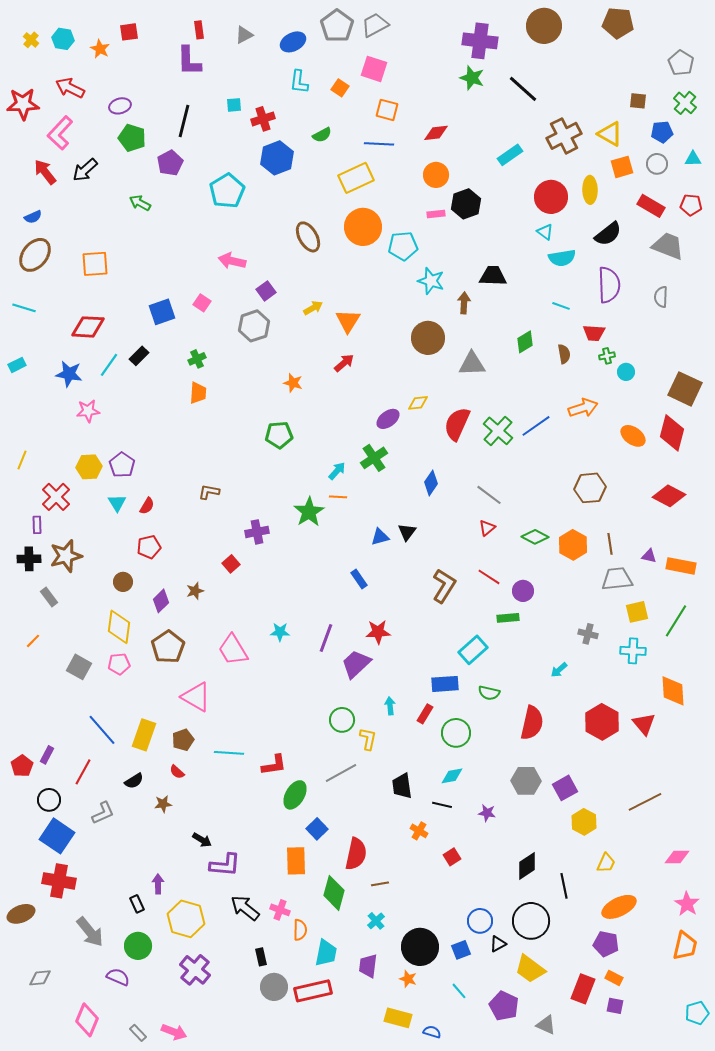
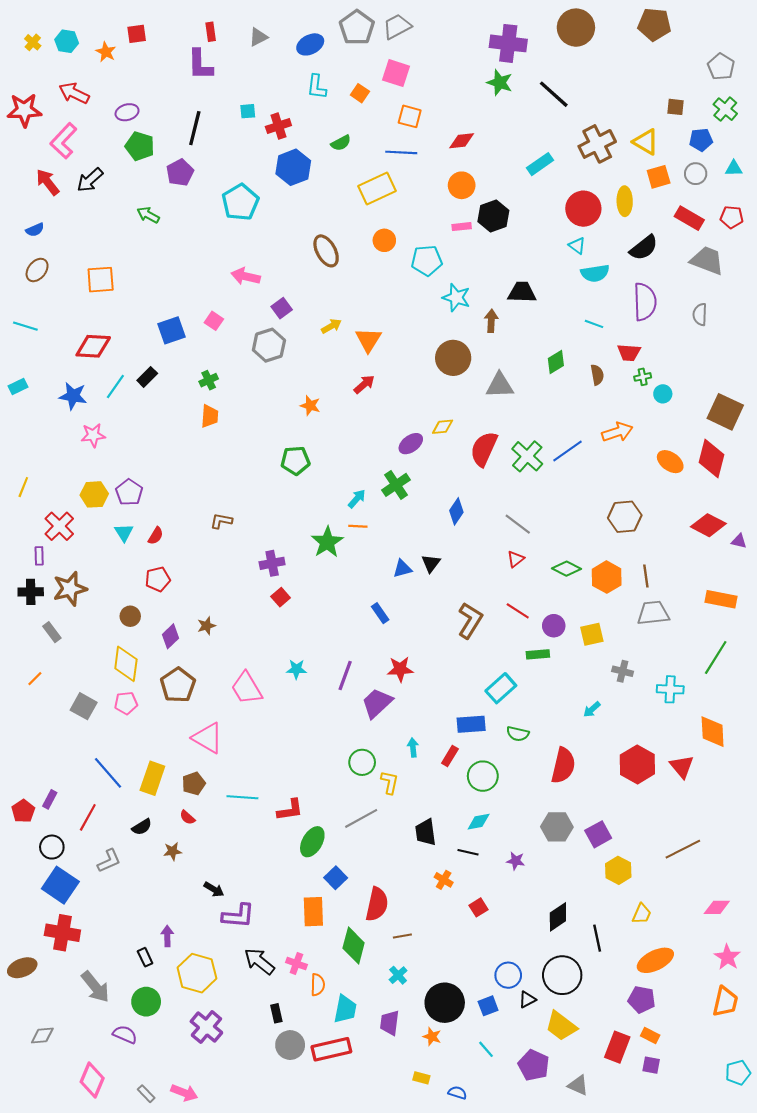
orange circle: (363, 227) -> (384, 240), size x0.6
brown ellipse: (35, 255) -> (37, 270), size x0.7
purple triangle: (649, 556) -> (739, 541), moved
red square: (231, 564) -> (281, 597), moved
yellow square: (637, 612) -> (592, 634), moved
yellow rectangle: (398, 1018) -> (421, 1078), size x0.6

